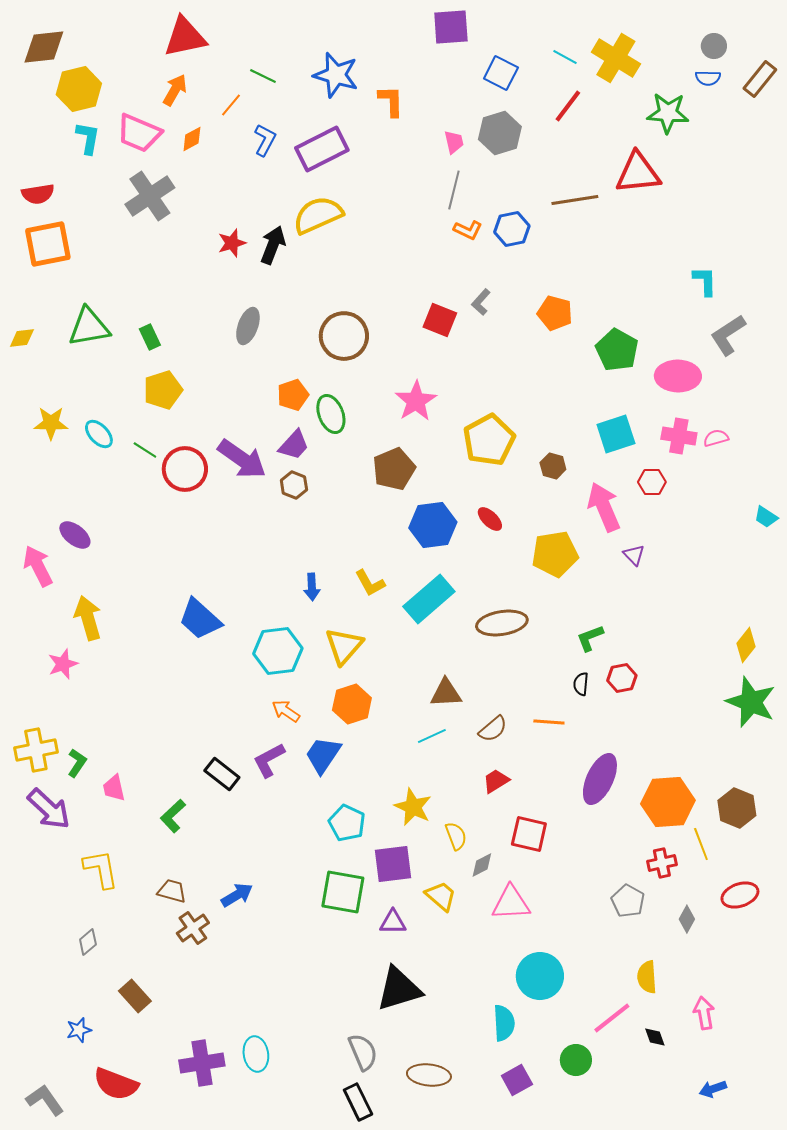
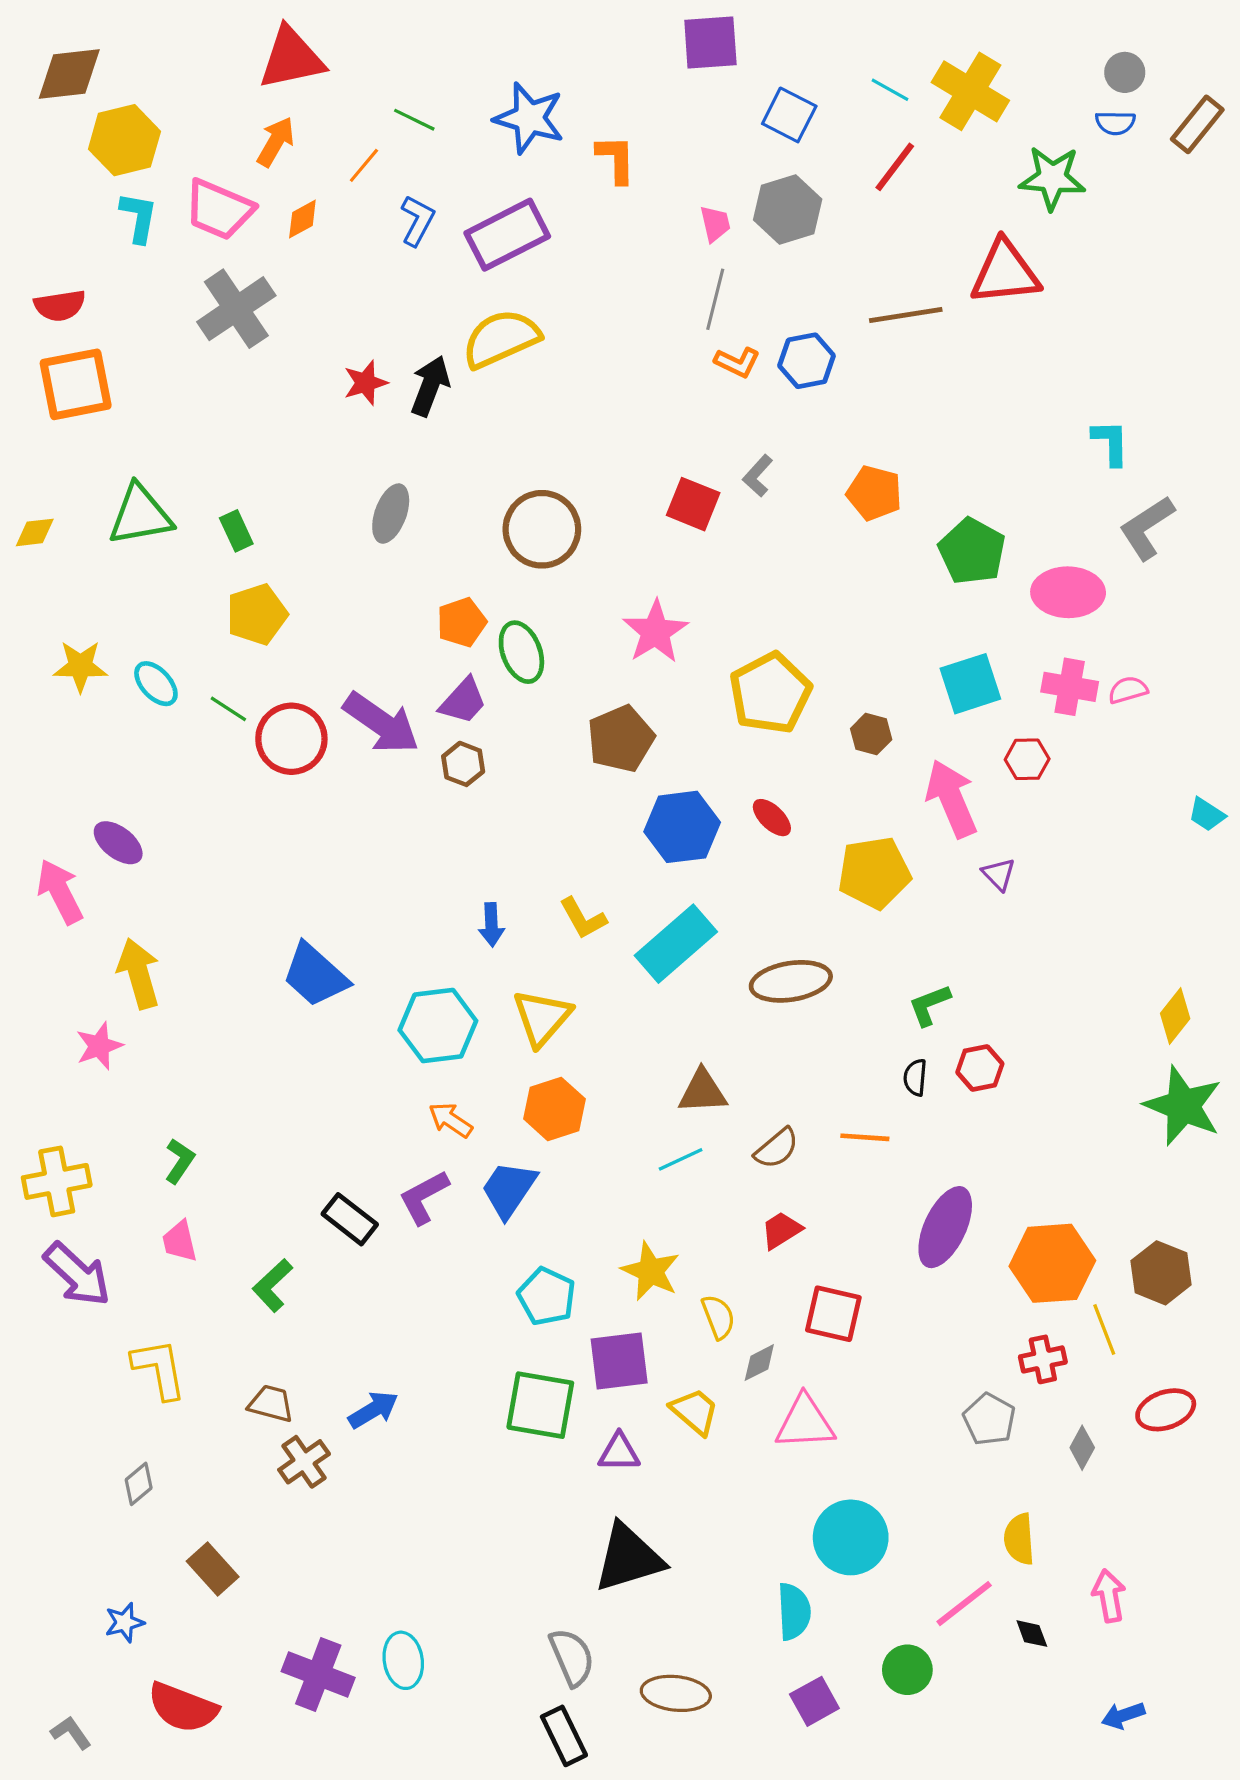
green L-shape: (77, 763) -> (180, 1161), moved
purple cross: (202, 1063) -> (318, 1674), turned 30
gray L-shape: (45, 1100) -> (71, 1733), size x0.7

